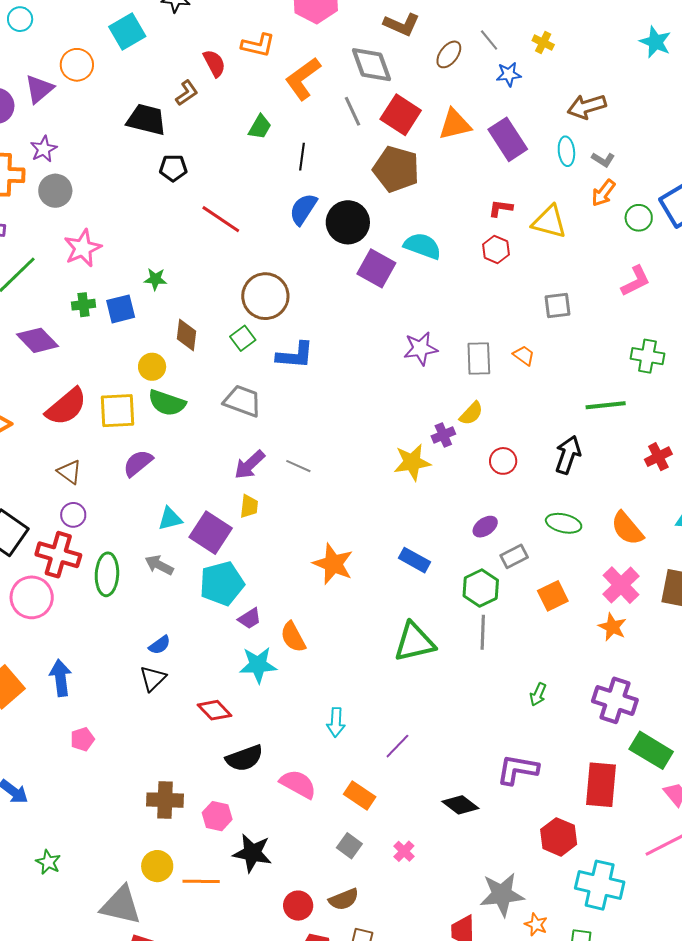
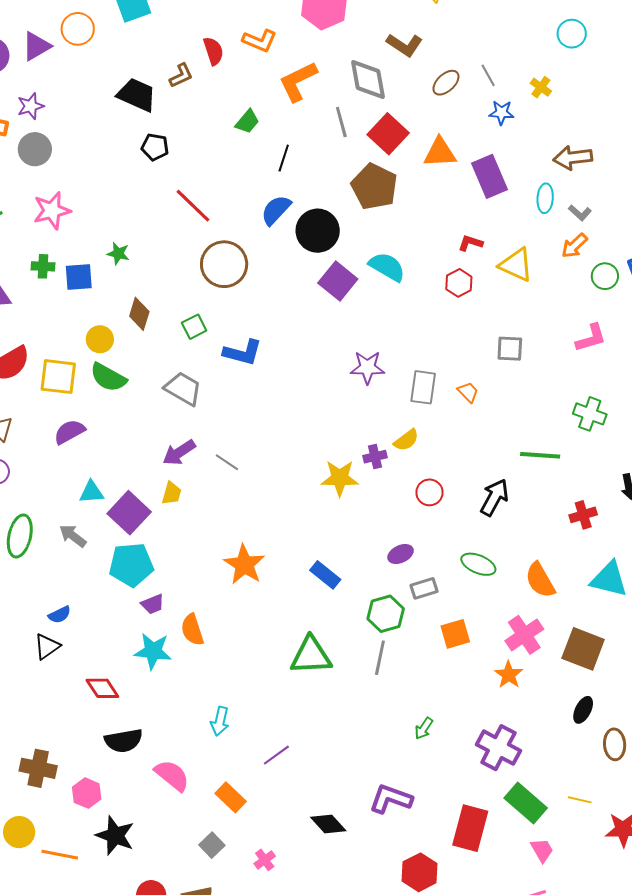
brown circle: (265, 296) -> (224, 264), moved

